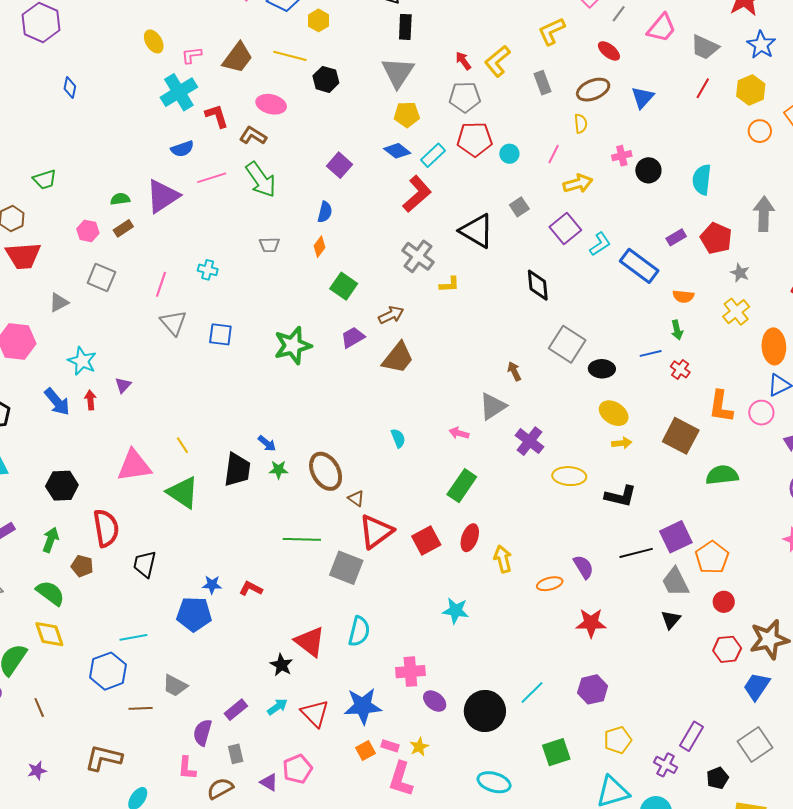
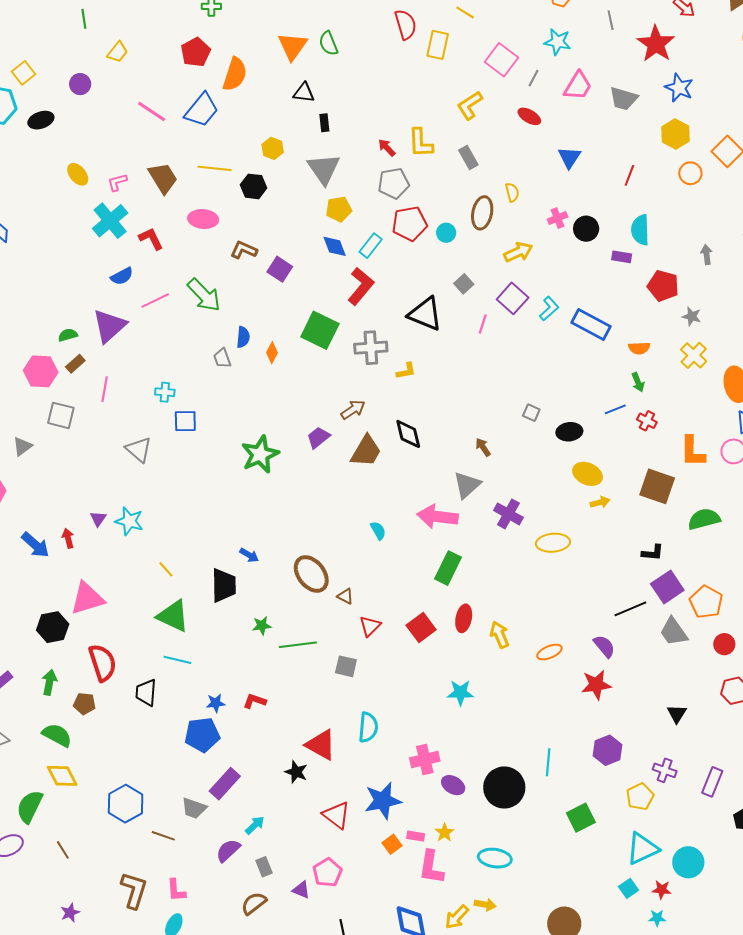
yellow hexagon: (319, 20) -> (273, 148), moved
black rectangle: (405, 27) -> (324, 123), size x0.7
brown trapezoid: (238, 58) -> (163, 178), turned -60
yellow L-shape: (497, 61) -> (421, 143), turned -44
red line: (703, 88) -> (629, 175), moved
brown ellipse: (593, 90) -> (482, 213), moved, turned -48
brown L-shape: (253, 136) -> (244, 250), moved
blue diamond: (397, 151) -> (335, 246), turned 40
pink line: (554, 154) -> (483, 324), moved
blue semicircle: (325, 212) -> (243, 337), moved
gray arrow: (764, 214) -> (707, 255), size x0.6
pink hexagon: (88, 231) -> (41, 371), size x1.5
purple rectangle: (676, 237) -> (622, 257), moved, turned 48
gray trapezoid: (269, 245) -> (222, 358), turned 80
gray cross: (418, 256) -> (371, 348), turned -32
pink line: (161, 284) -> (105, 389), moved
black diamond: (538, 285) -> (408, 434), moved
green square: (344, 286) -> (320, 330), moved, size x1.4
blue square: (220, 334) -> (185, 421), moved
gray square: (567, 344) -> (531, 413), size x0.5
cyan star: (82, 361) -> (129, 521), moved
pink arrow: (459, 433) -> (437, 517), size x2.0
pink triangle: (134, 466) -> (87, 598), moved
green star: (278, 470) -> (262, 626), moved
black L-shape: (621, 496) -> (653, 553), moved, size x0.7
red triangle: (376, 531) -> (370, 626), size x0.6
purple semicircle: (583, 567) -> (604, 646), moved
gray square: (346, 568) -> (346, 666), size x0.7
black triangle: (671, 620) -> (677, 714), moved
cyan line: (133, 637) -> (177, 660), moved, turned 32
cyan line: (532, 692) -> (548, 762), turned -32
cyan arrow: (277, 707) -> (255, 825), moved
brown line: (141, 708) -> (163, 836), turned 30
purple rectangle: (236, 710) -> (225, 784), moved, size x1.4
purple semicircle: (202, 733) -> (228, 851), turned 40
brown L-shape: (104, 758) -> (134, 890), turned 102
purple cross: (666, 765) -> (665, 770), moved
pink L-shape: (187, 768) -> (176, 890), moved
cyan ellipse: (494, 782) -> (495, 858), moved

